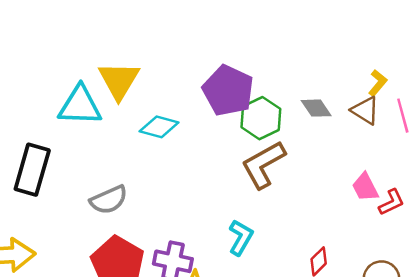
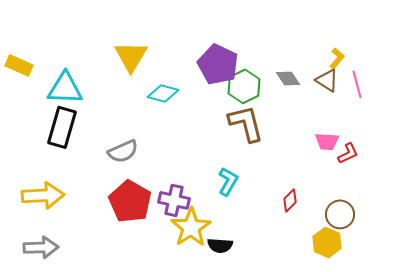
cyan triangle: (80, 106) -> (65, 88), moved
brown L-shape: (263, 165) -> (246, 123), turned 105
pink trapezoid: (365, 187) -> (327, 141), turned -60

